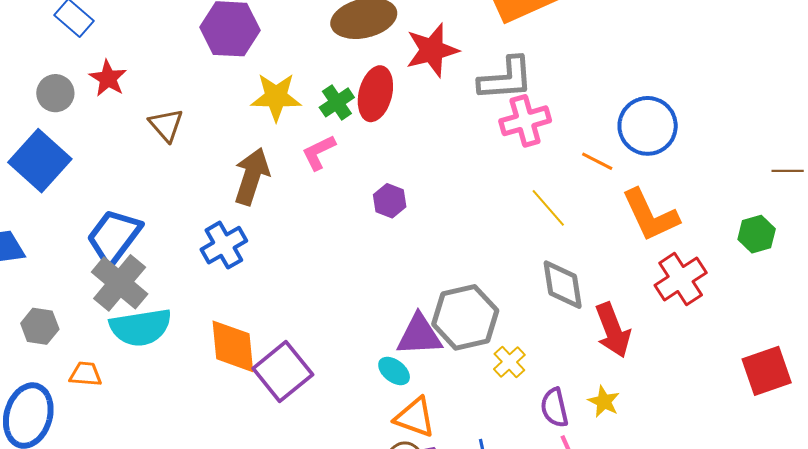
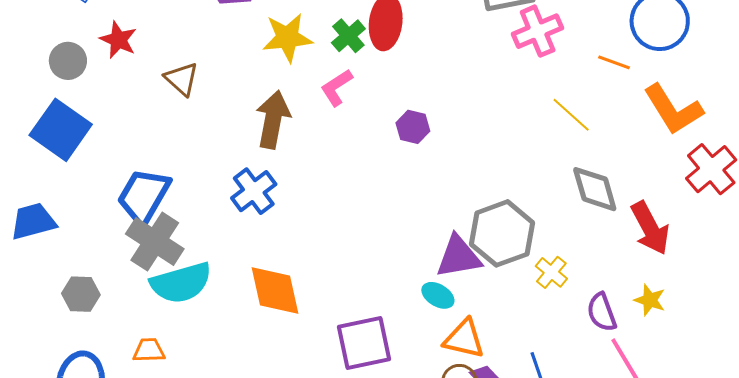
purple square: (283, 372) -> (364, 343), moved, turned 34
orange trapezoid: (86, 374) -> (149, 350), moved

